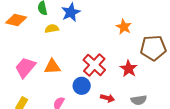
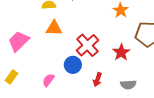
orange triangle: (52, 67) -> (54, 28), moved
red arrow: (108, 98) -> (97, 80), turned 88

